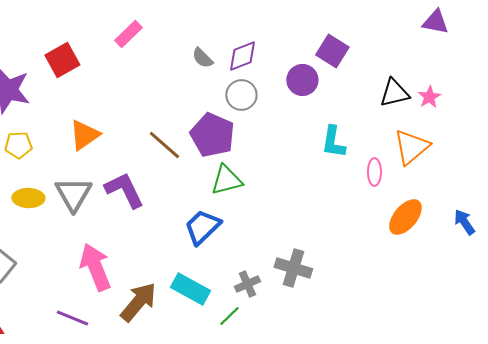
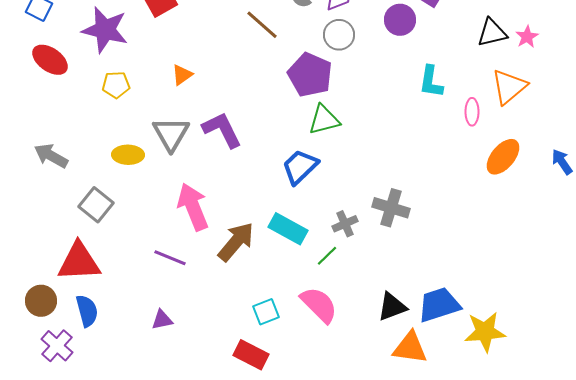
orange triangle: (84, 135) -> (182, 75), size x0.7
brown line: (164, 145) -> (262, 25), moved
yellow ellipse: (28, 198) -> (128, 155), moved

